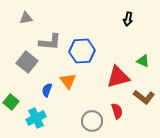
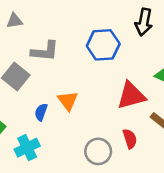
black arrow: (128, 19) -> (144, 22), size x1.5
blue hexagon: (82, 51) -> (103, 45), moved

